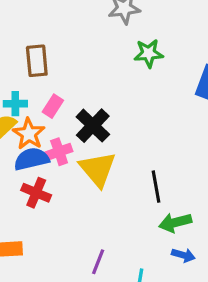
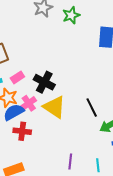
green star: (149, 53) -> (71, 15), moved
pink rectangle: (53, 106) -> (17, 77), turned 40

